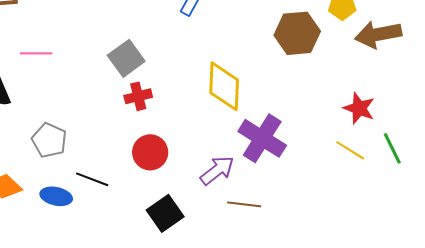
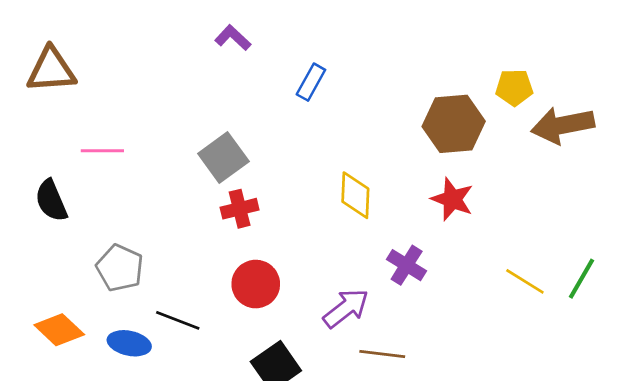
yellow diamond: (224, 86) -> (355, 195), size x0.7
red star: (359, 108) -> (452, 199), moved
purple cross: (262, 138) -> (407, 265), size x0.6
green line: (392, 148) -> (582, 279), turned 56

